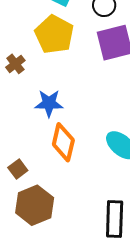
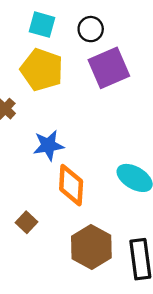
brown hexagon: (35, 205) -> (91, 247), moved

